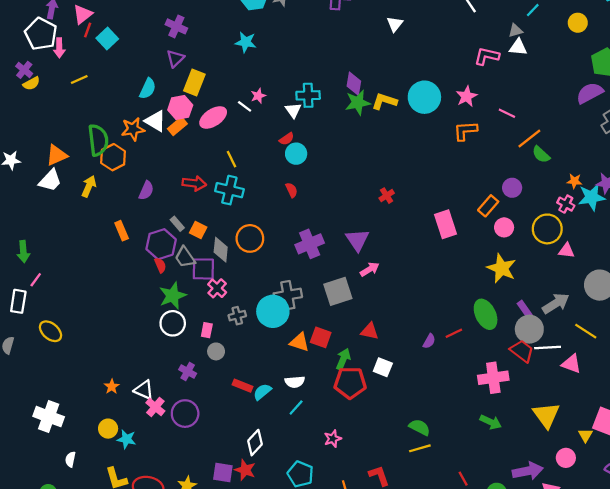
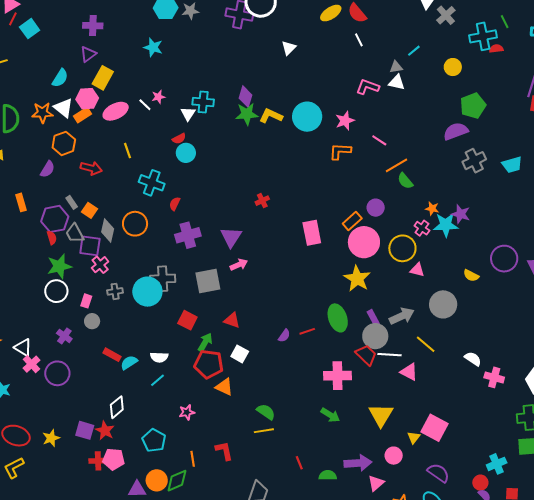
purple cross: (176, 26) -> (93, 26), turned -30
orange hexagon: (113, 157) -> (64, 143), moved
cyan cross: (229, 190) -> (152, 183), moved
red semicircle: (291, 190) -> (175, 204), moved, turned -136
pink circle: (504, 227) -> (364, 242), size x1.8
orange triangle: (299, 342) -> (224, 387), moved

